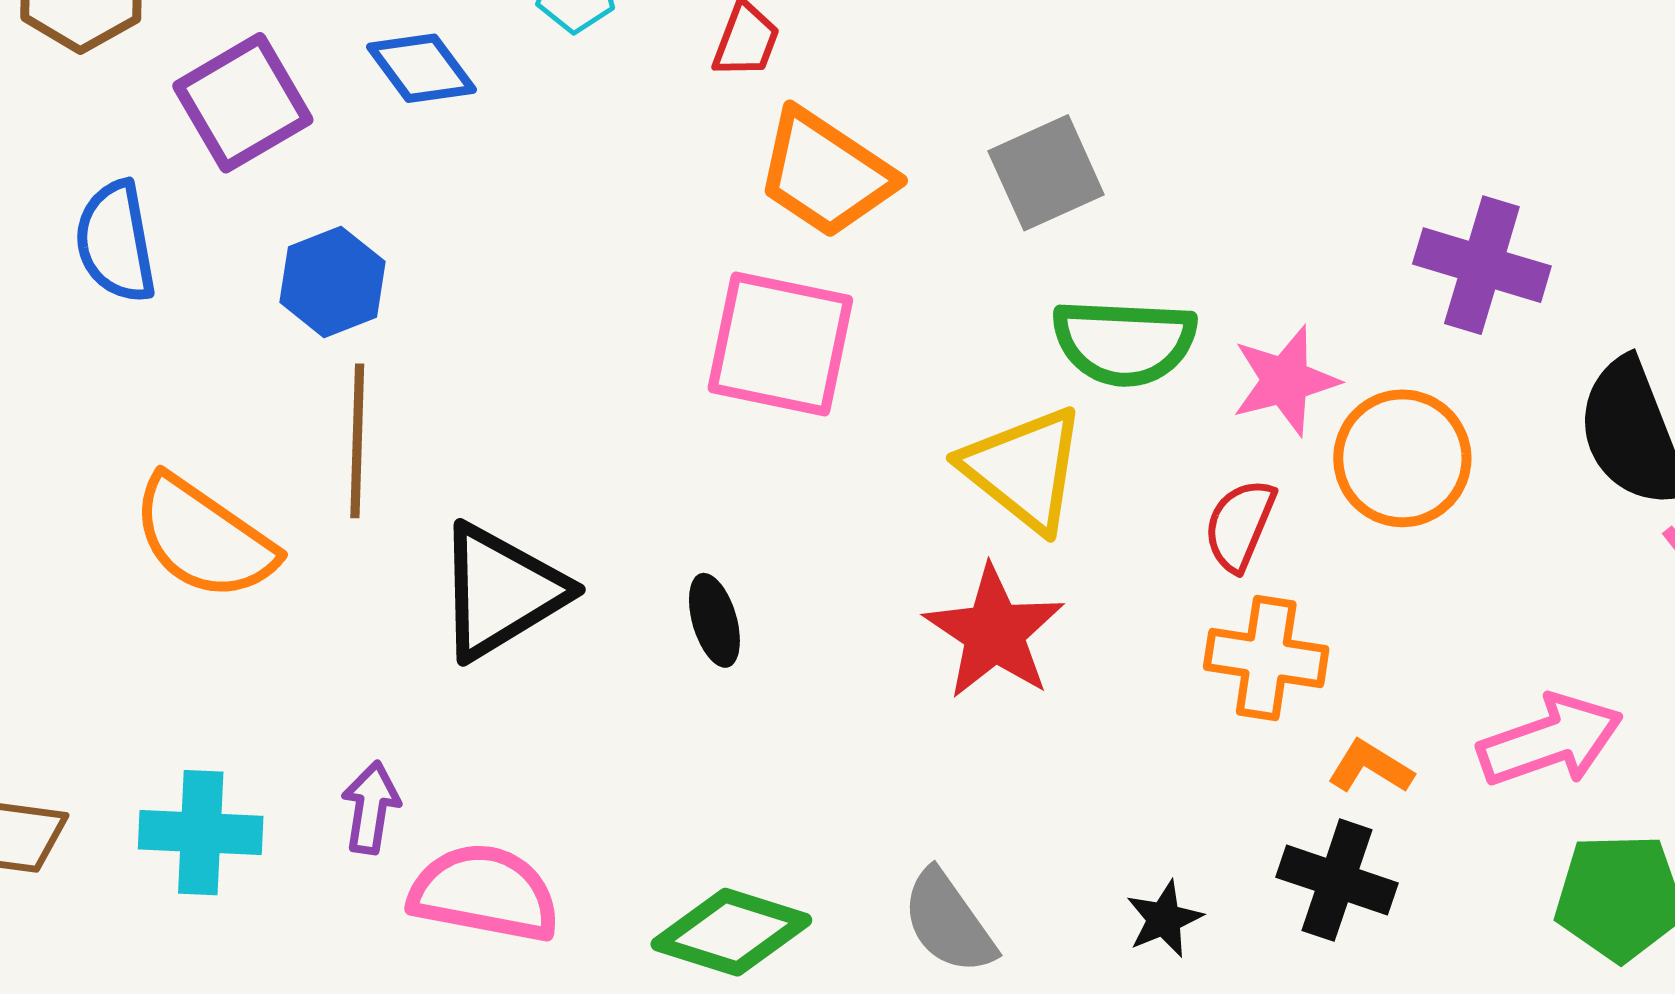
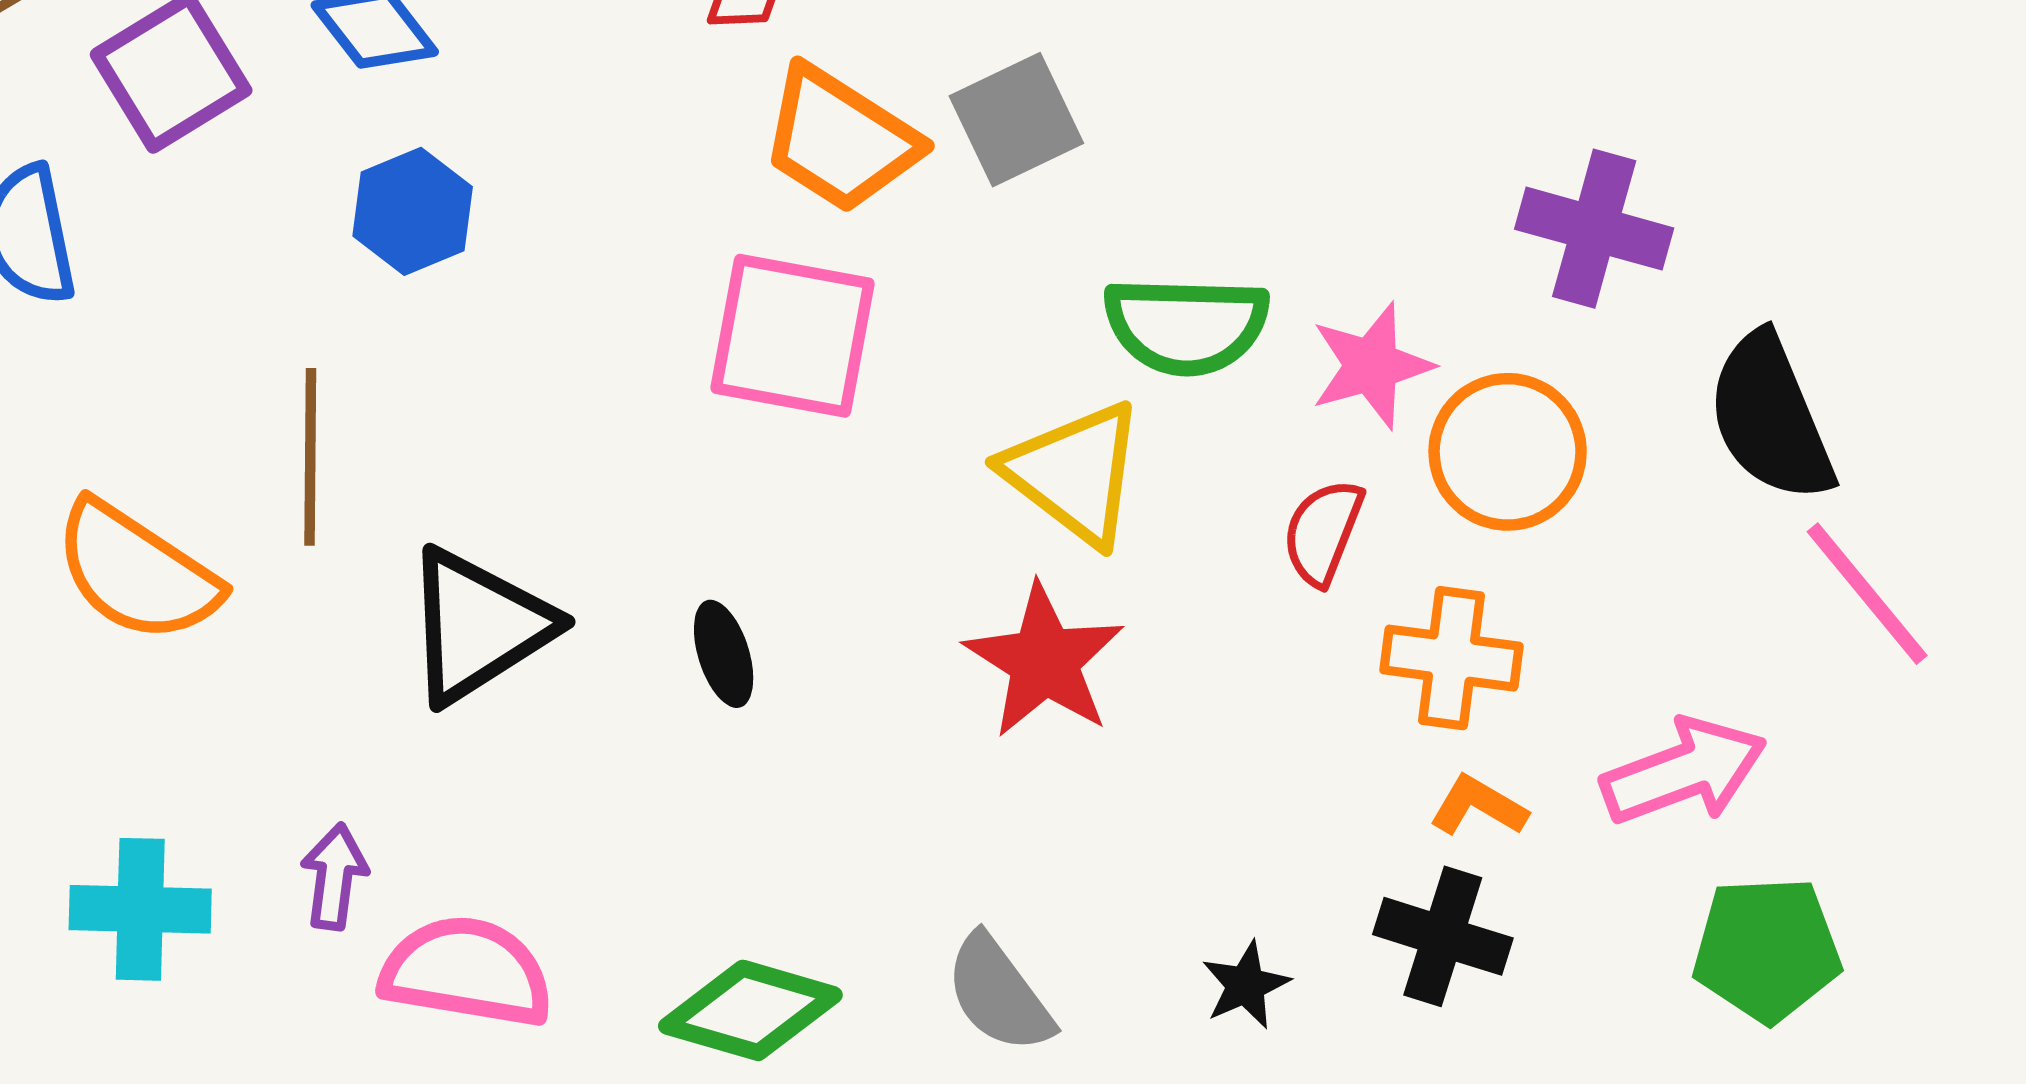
gray square: (1046, 173) -> (1016, 120), moved
blue hexagon: (332, 282) -> (413, 211), moved
orange cross: (1266, 658) -> (1452, 658), moved

